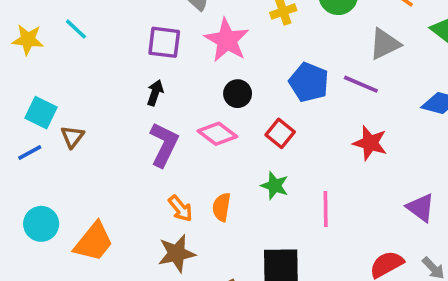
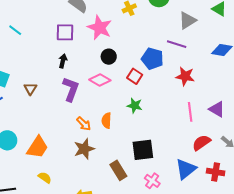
blue pentagon: (309, 82) -> (152, 59), moved
brown triangle: (72, 137) -> (30, 89), moved
pink line: (326, 209) -> (190, 112), moved

